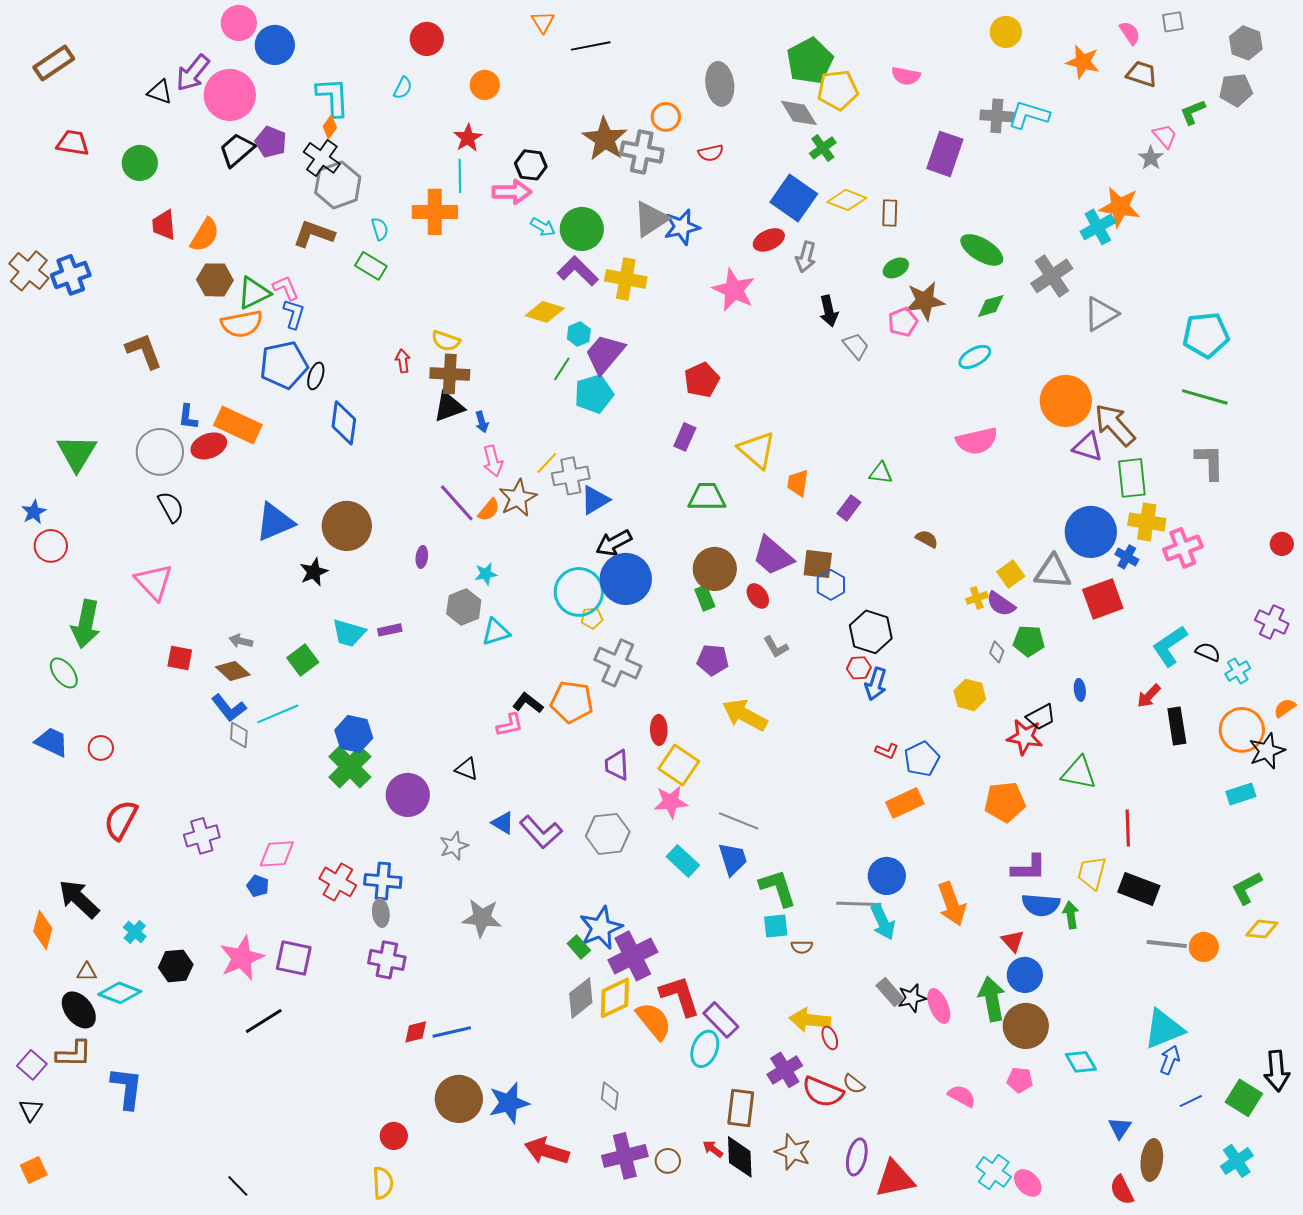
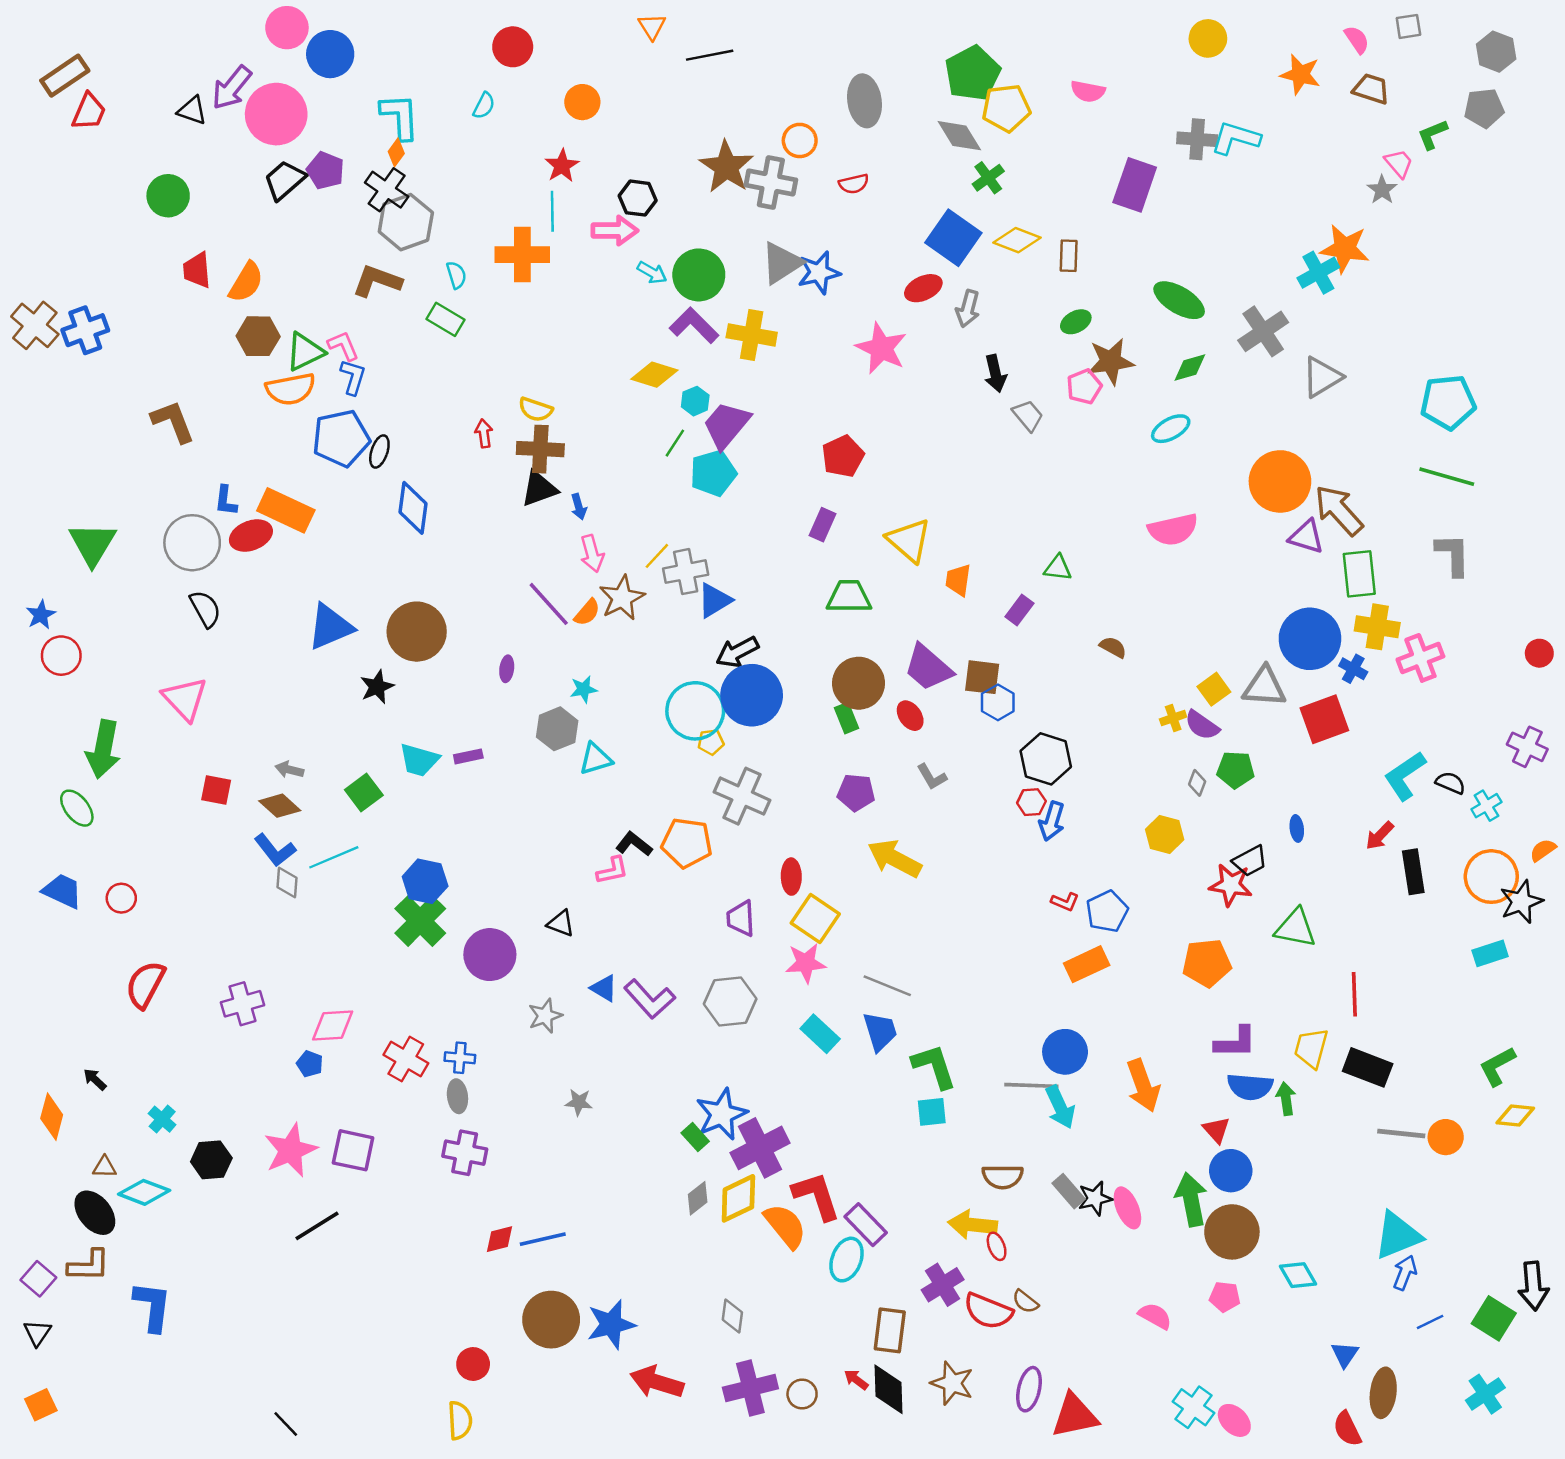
red trapezoid: (73, 143) -> (89, 112), moved, turned 104
blue cross: (383, 881) -> (460, 1058), size x0.7
black arrow: (79, 899) -> (95, 1079), size x0.5
gray star: (482, 918) -> (579, 1102), size x0.6
brown semicircle: (802, 947) -> (1003, 1177), moved, size x1.6
gray diamond: (581, 998) -> (698, 1198), size x0.7

